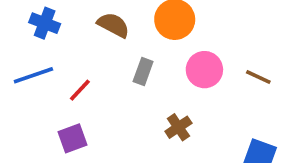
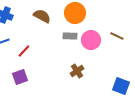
gray rectangle: (143, 71) -> (70, 36), moved, turned 72
brown line: (258, 77) -> (117, 36), moved

